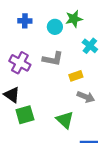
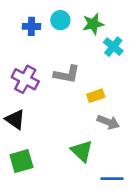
cyan circle: (55, 27) -> (60, 20), moved
cyan cross: (90, 46) -> (113, 47), moved
green square: (25, 115) -> (21, 161), moved

